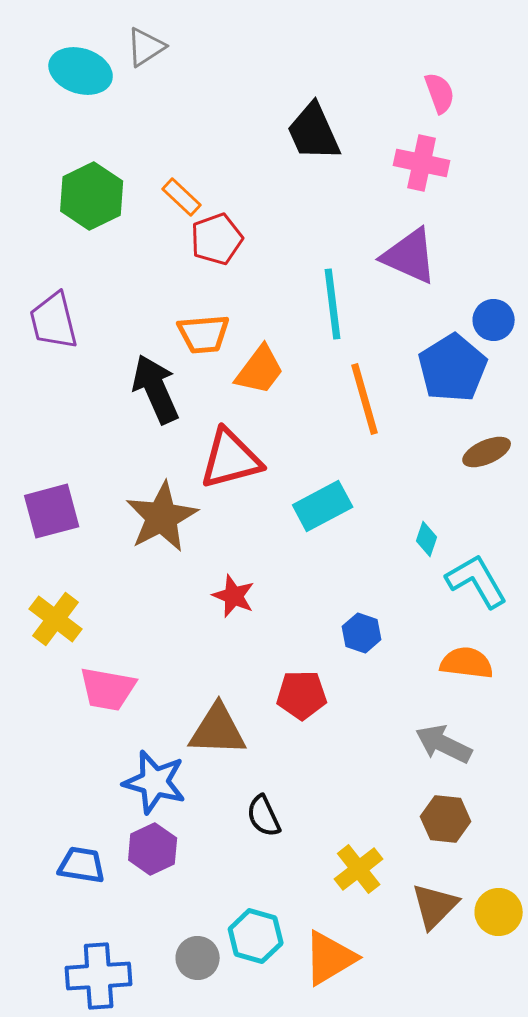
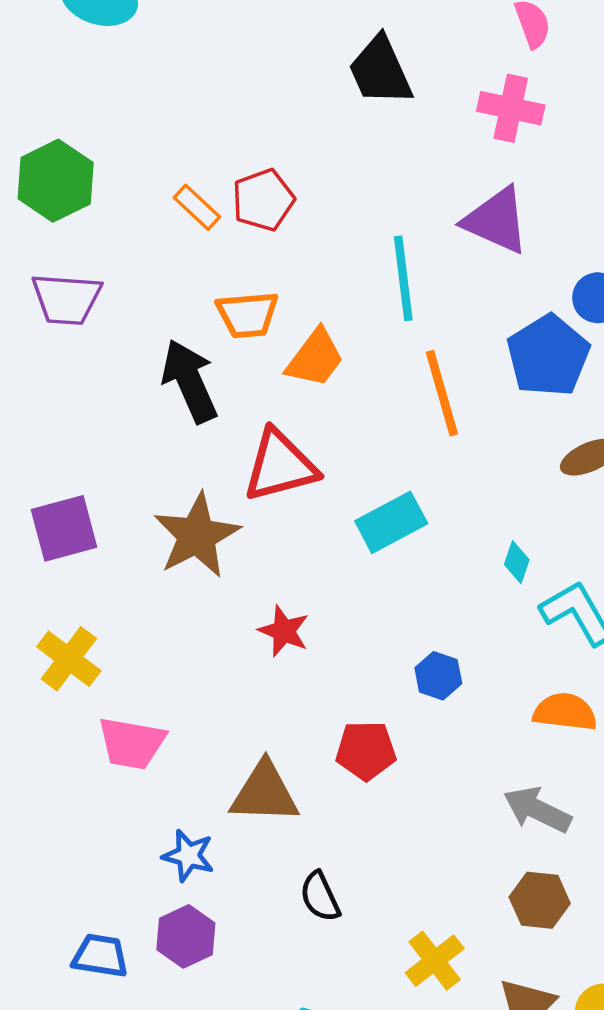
green hexagon: (92, 196) -> (56, 181), moved
orange rectangle: (182, 197) -> (197, 207), moved
purple trapezoid: (54, 321) -> (66, 299), turned -72
blue star: (155, 782) -> (188, 856), size x0.7

